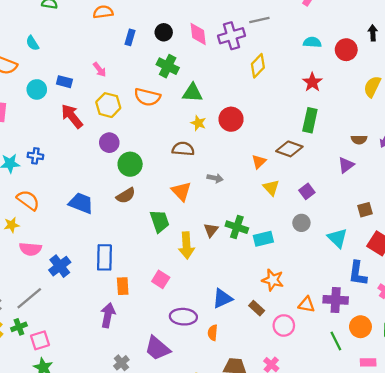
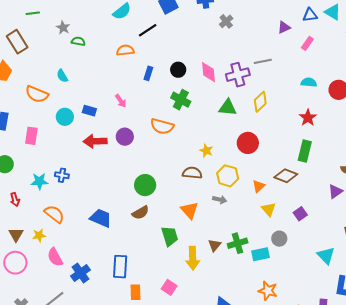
green triangle: (193, 93) -> (228, 108), moved
yellow hexagon: (108, 105) -> (228, 176), moved
red arrow: (72, 116) -> (95, 141), turned -55
red circle: (231, 119) -> (248, 143), moved
purple circle: (109, 143) -> (125, 137), moved
gray circle: (301, 223) -> (279, 239), moved
green cross: (237, 227) -> (238, 243), turned -36
pink semicircle: (30, 249) -> (55, 257), turned 54

